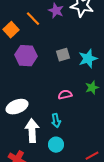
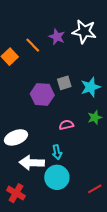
purple hexagon: (26, 56) -> (42, 94), moved
white arrow: (32, 131) -> (32, 163), turned -85
cyan circle: (56, 145) -> (57, 177), size x1.5

